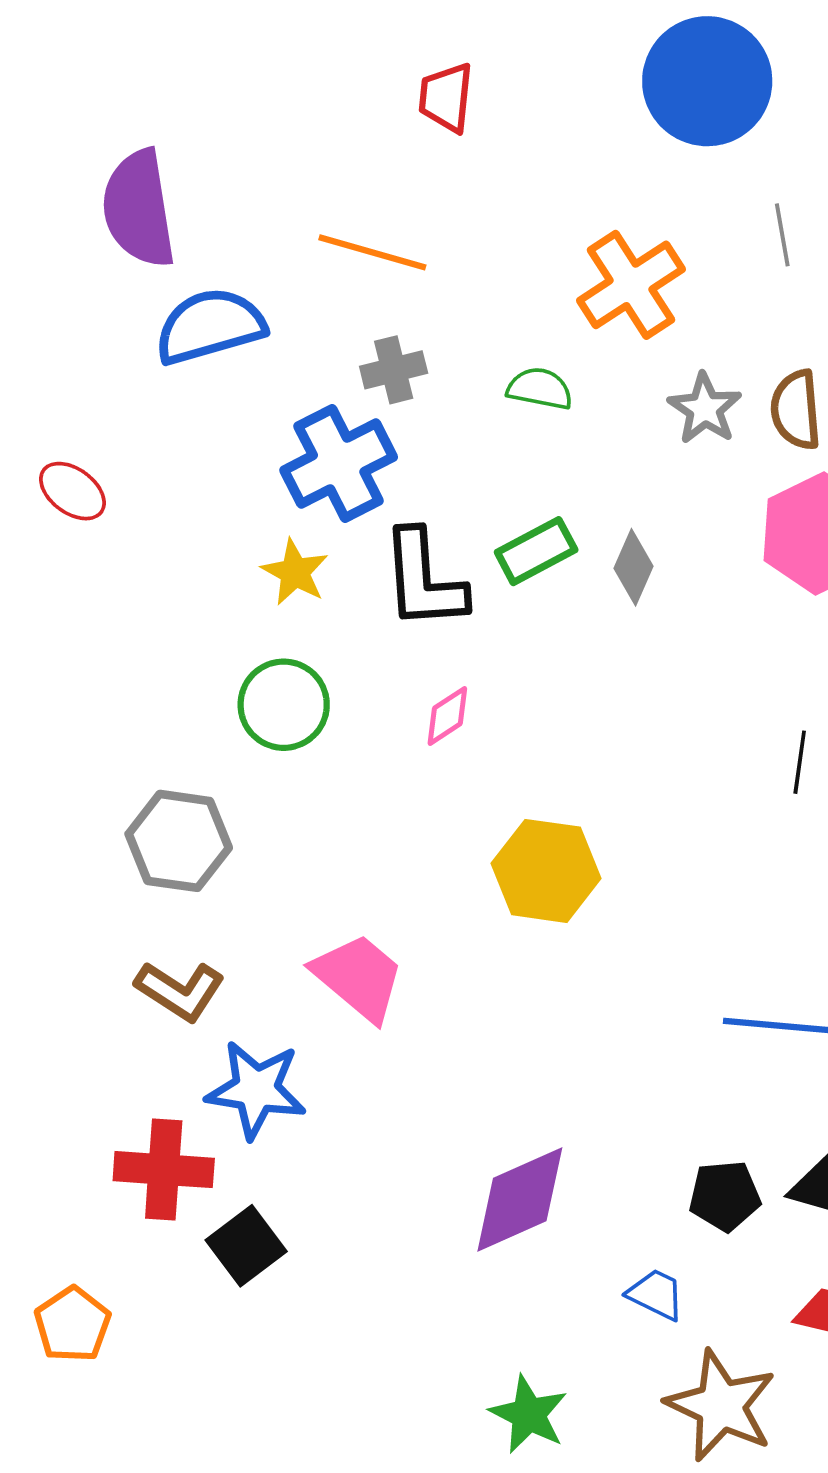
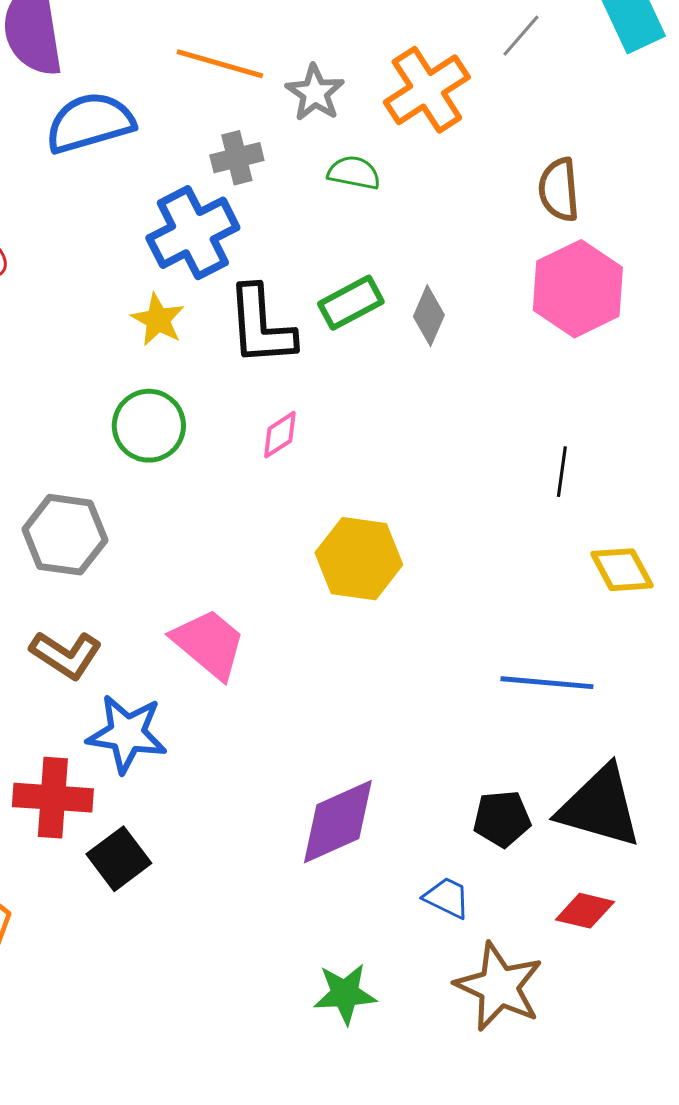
gray line: (782, 235) -> (521, 36), moved, turned 51
gray star: (705, 409) -> (315, 93), moved
green star: (529, 1414) -> (345, 994), turned -30

